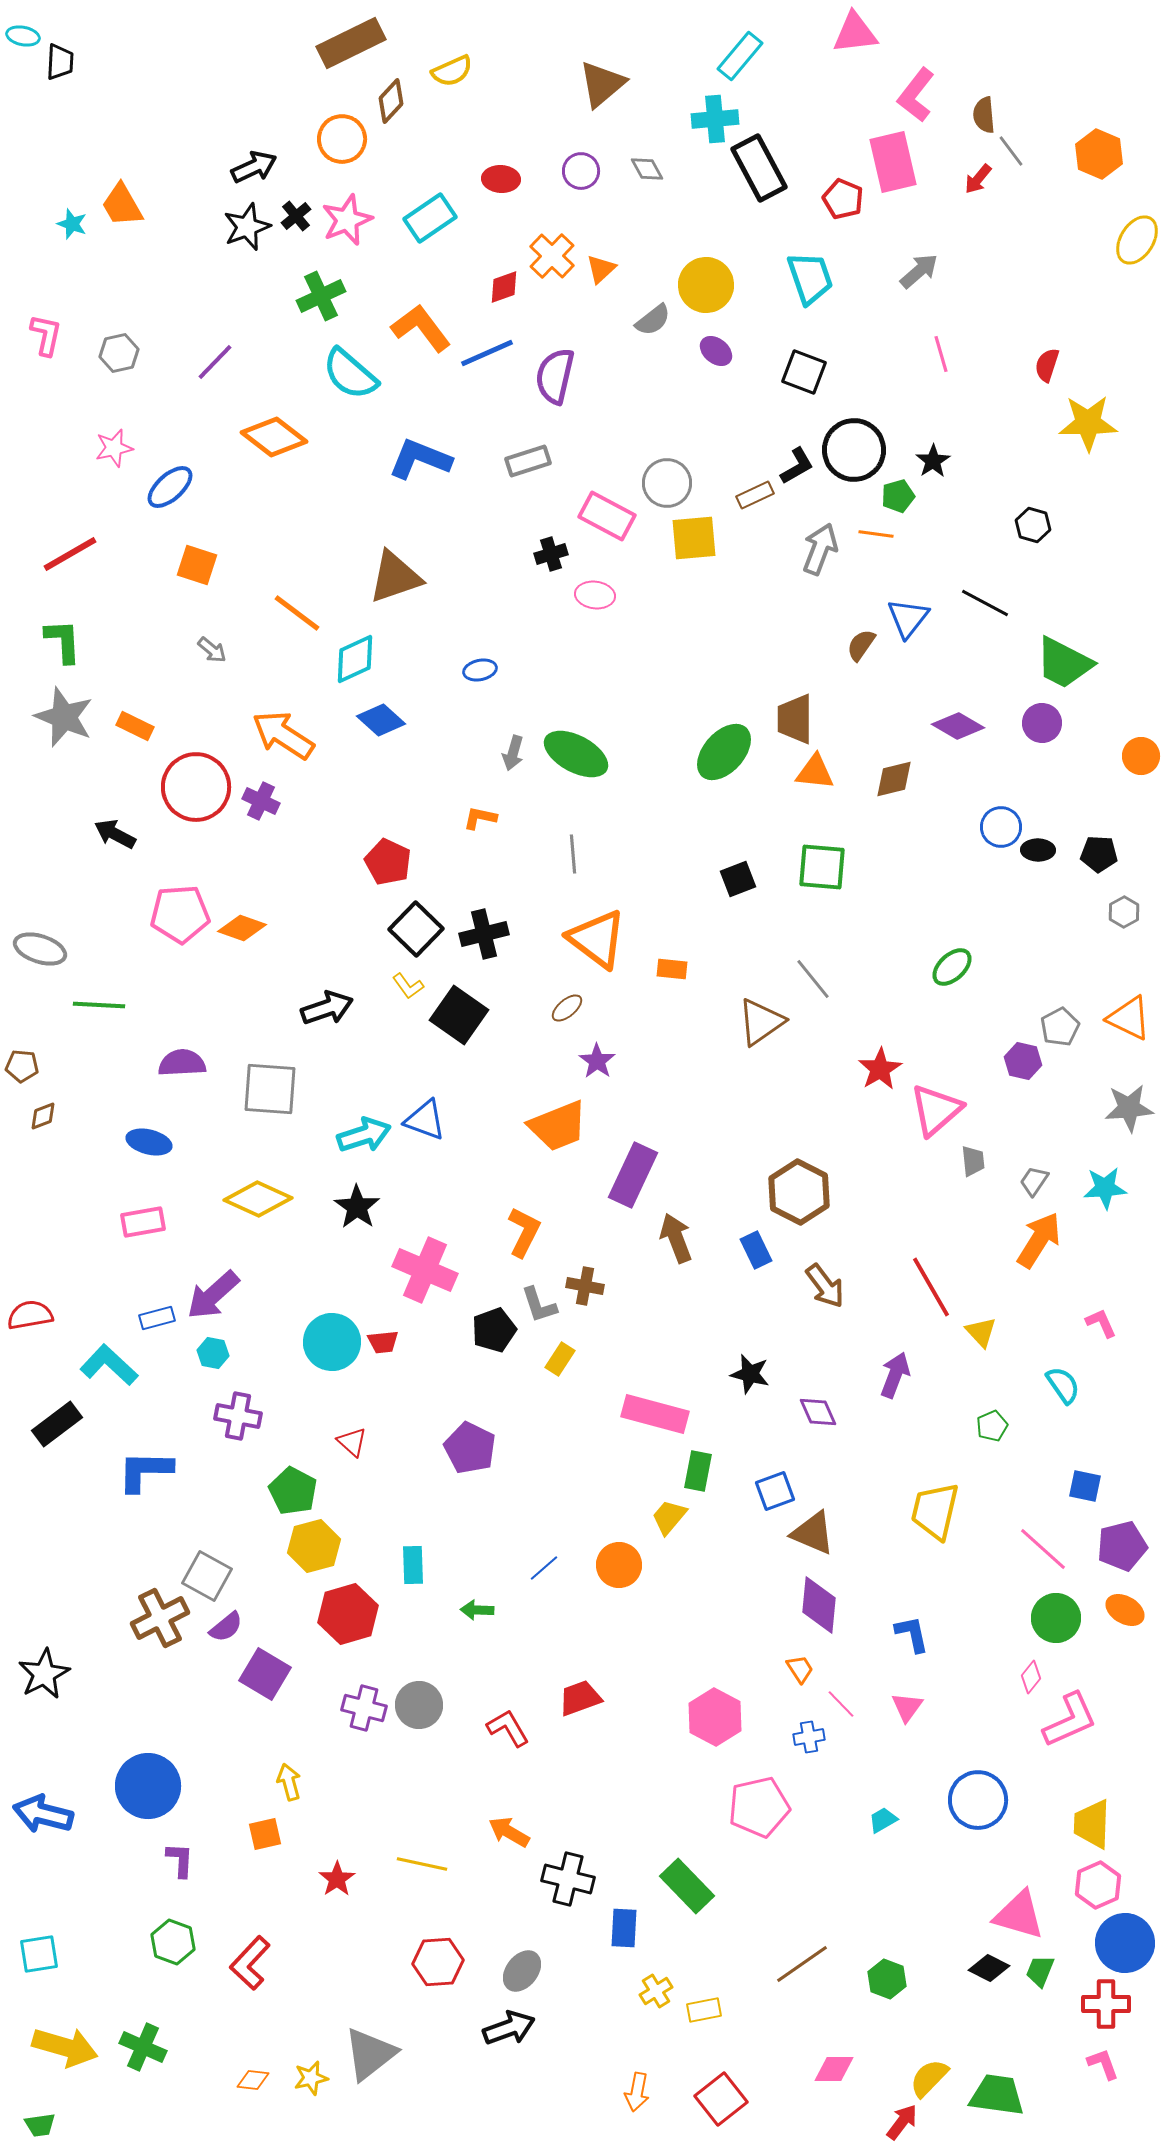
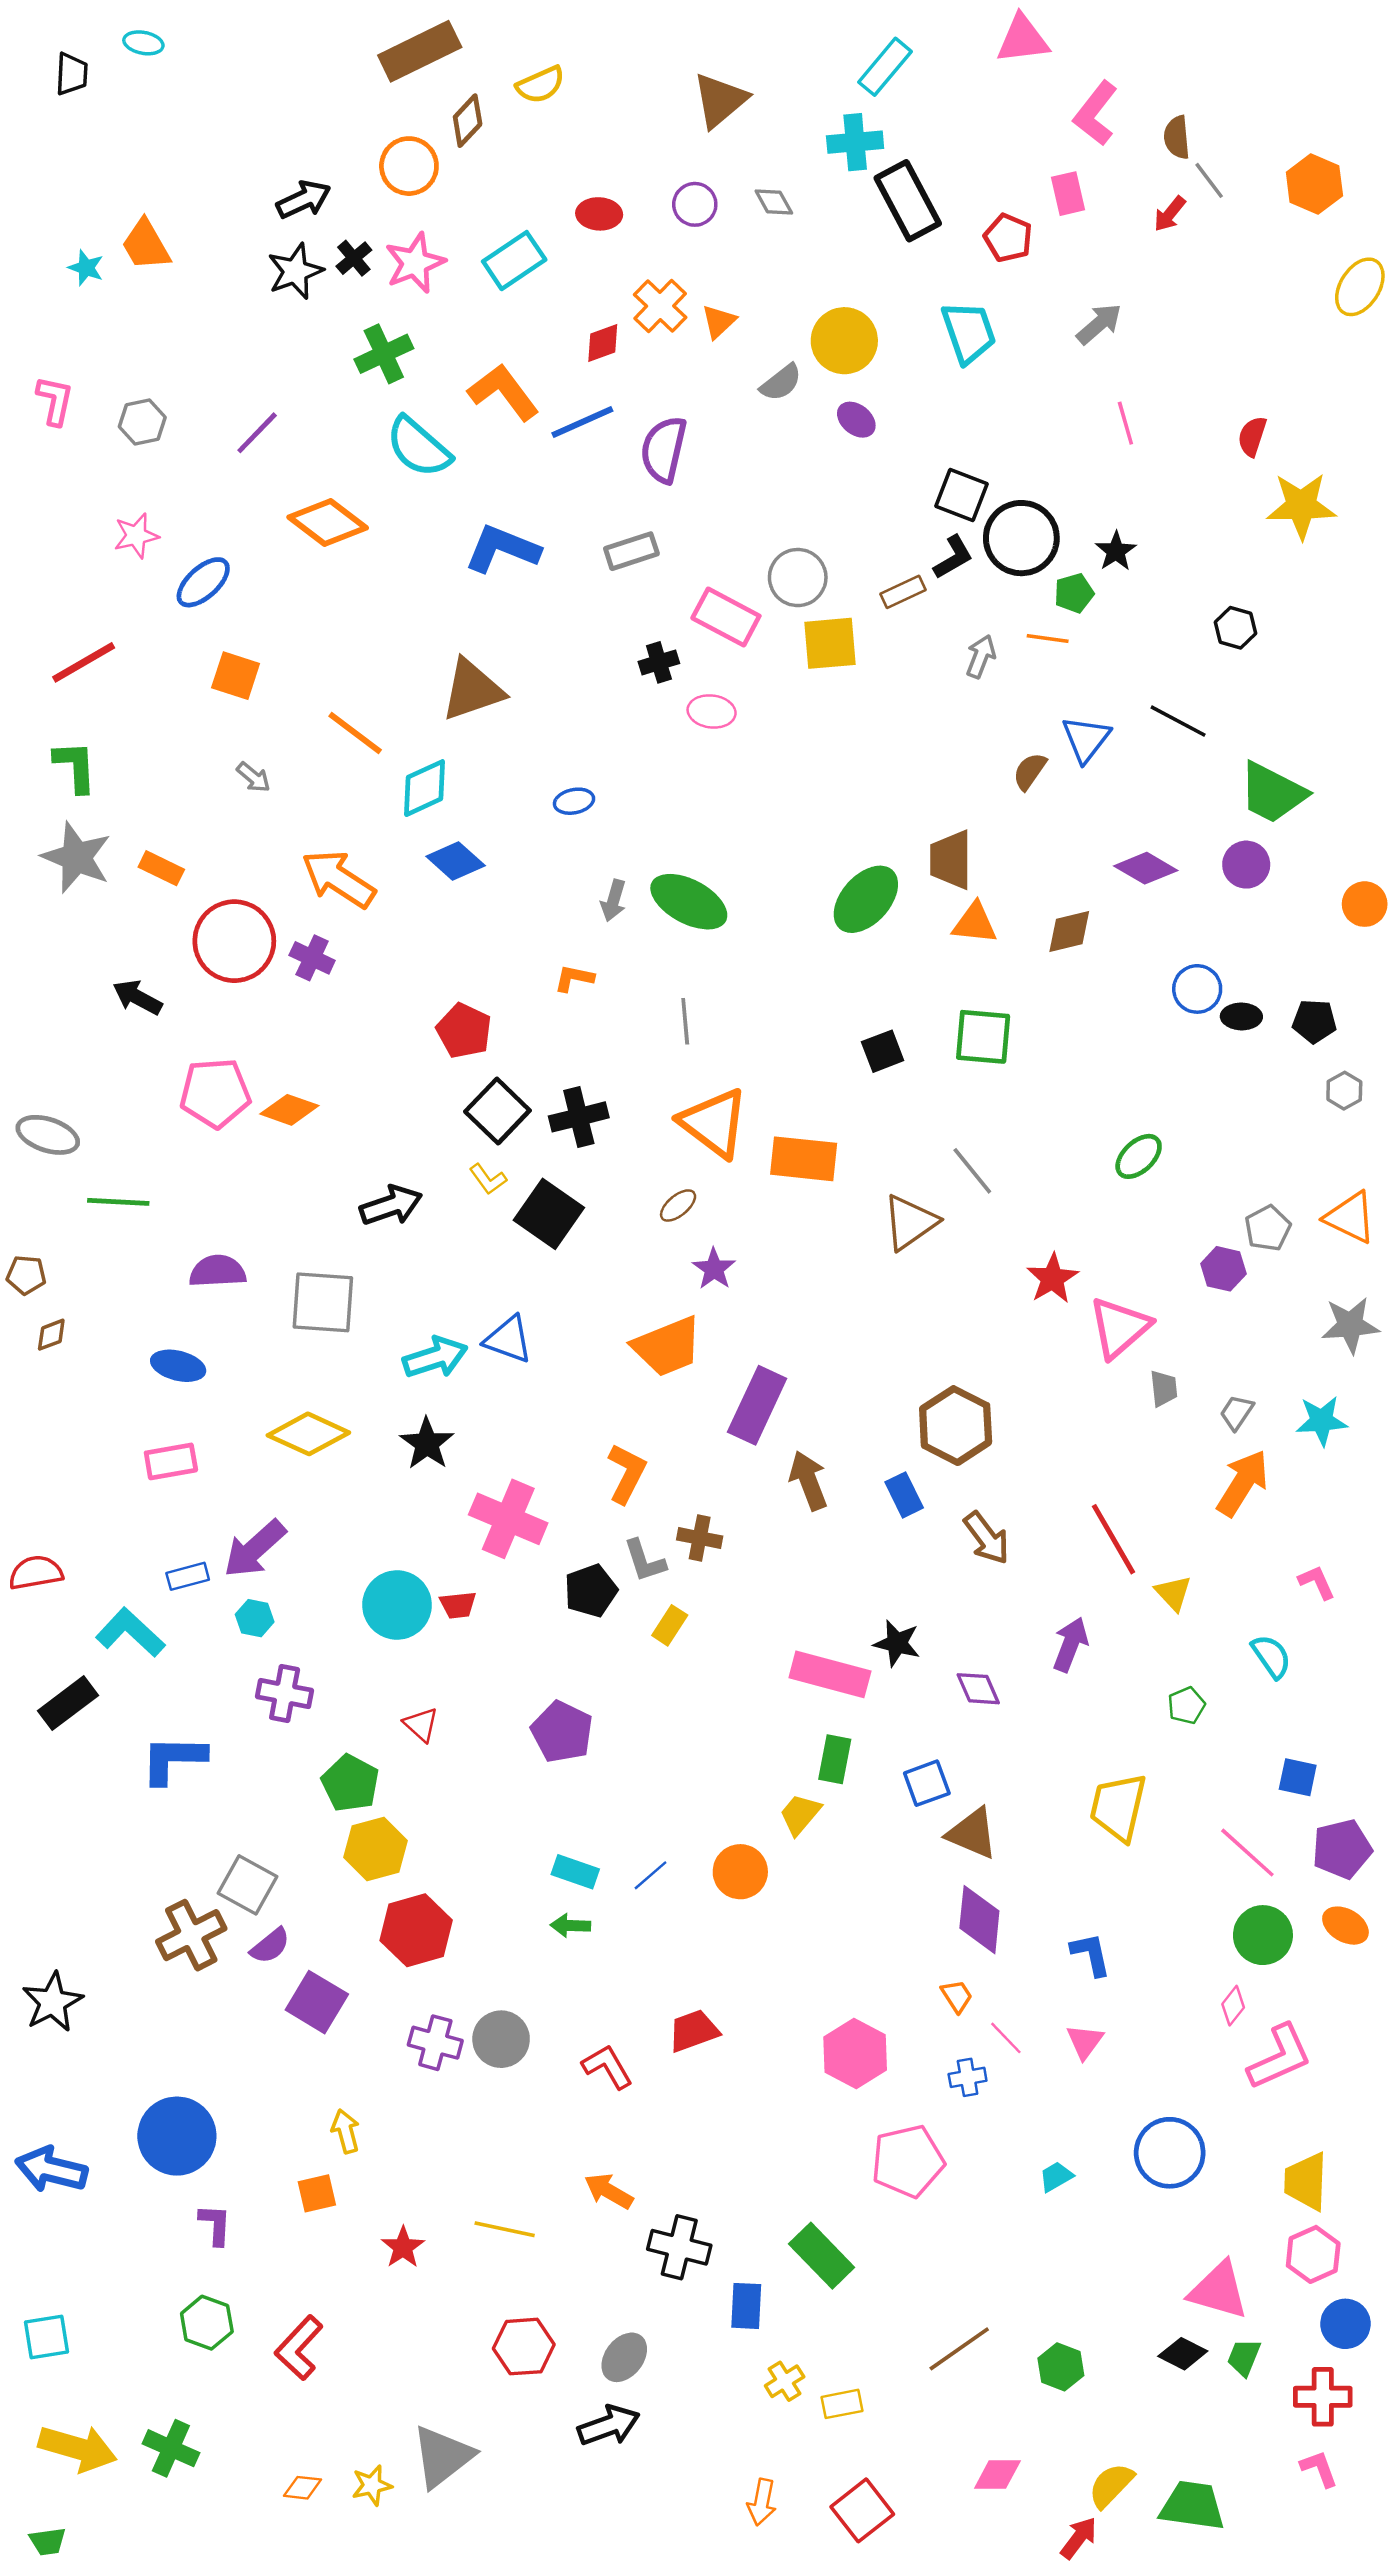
cyan ellipse: (23, 36) -> (143, 43), moved
pink rectangle: (893, 162) -> (1068, 194), size x0.6
black square: (804, 372) -> (962, 495), moved
gray arrow: (820, 549) -> (981, 656), size x0.7
orange rectangle: (672, 969) -> (804, 1159), size x1.8
pink rectangle: (655, 1414) -> (830, 1674), moved
cyan rectangle: (413, 1565) -> (575, 1872), moved, turned -69
blue circle: (1125, 1943) -> (1345, 2324), size x0.7

